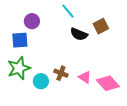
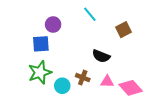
black semicircle: (79, 34) -> (101, 56), moved
pink triangle: (85, 77) -> (107, 82), turned -32

